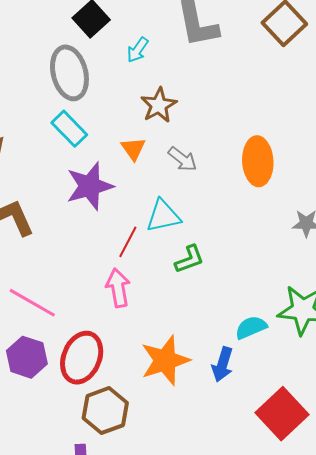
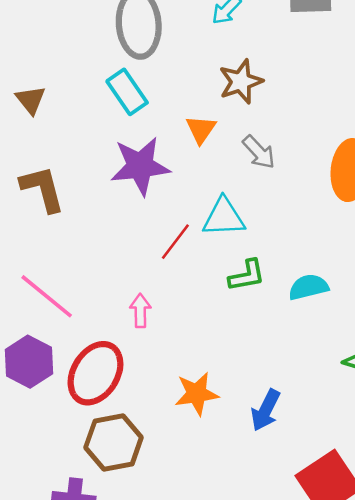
pink arrow: (118, 288) -> (140, 311), moved, size x0.7
cyan semicircle: (251, 327) -> (308, 287), moved
orange star: (165, 360) -> (197, 394), size x0.7

